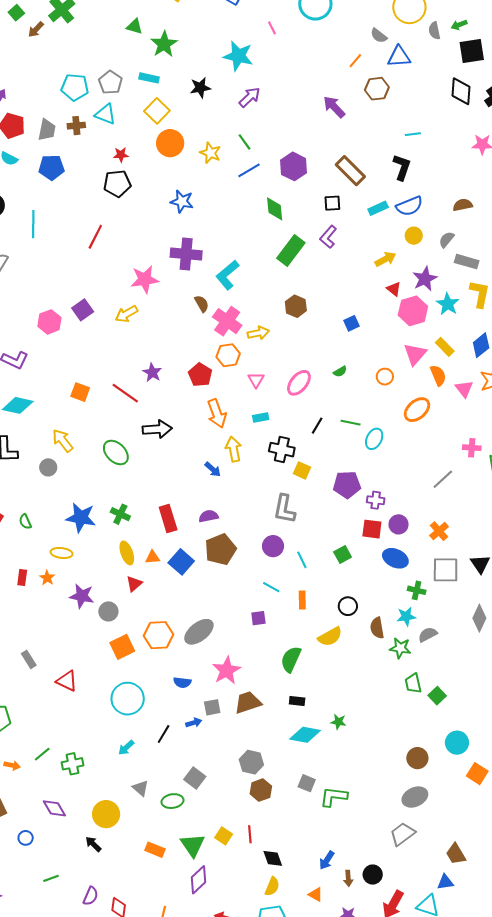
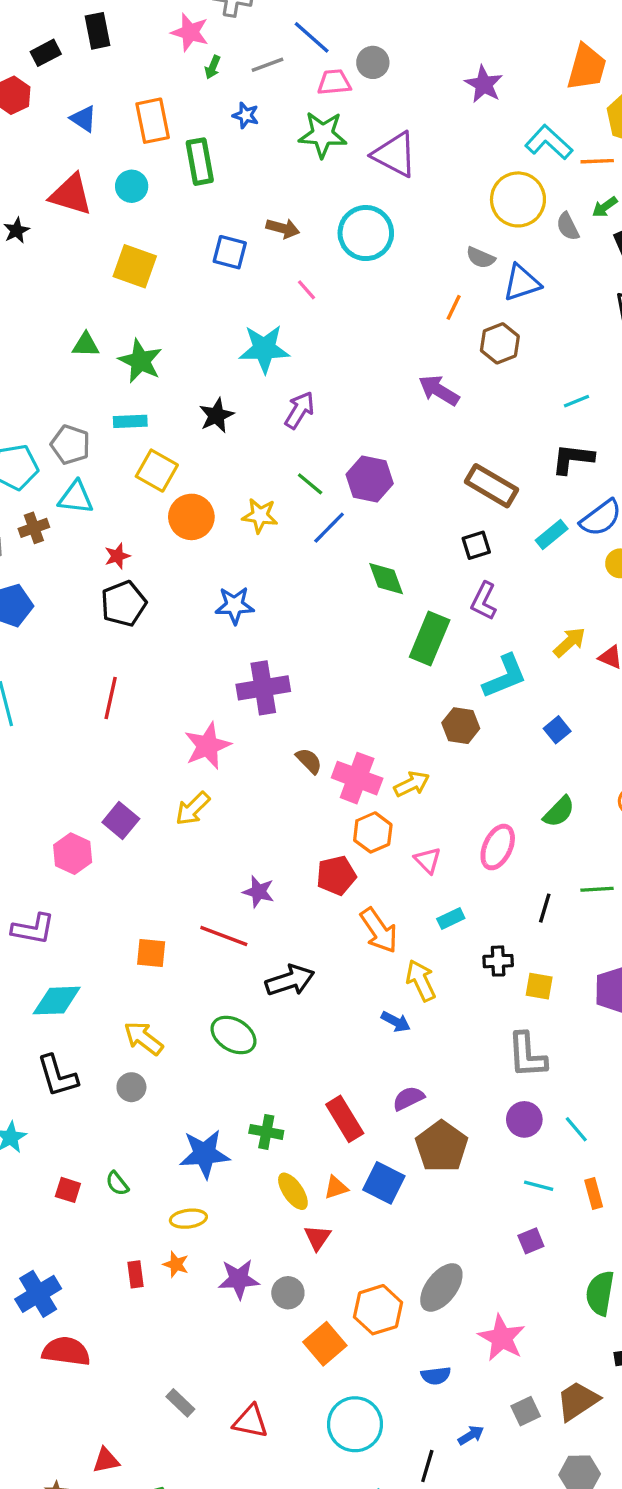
purple hexagon: (294, 166) -> (370, 479), moved
black L-shape: (402, 167) -> (573, 459), turned -88
yellow arrow: (385, 259) -> (569, 642), moved
cyan L-shape: (227, 275) -> (505, 676), moved, turned -148
green semicircle: (340, 371) -> (559, 812), size x1.5
red pentagon: (200, 375) -> (336, 875), turned -30
black cross: (282, 450) -> (498, 961), size x0.7
brown trapezoid: (248, 702) -> (578, 1401), moved
gray square: (212, 707) -> (526, 1411), moved

